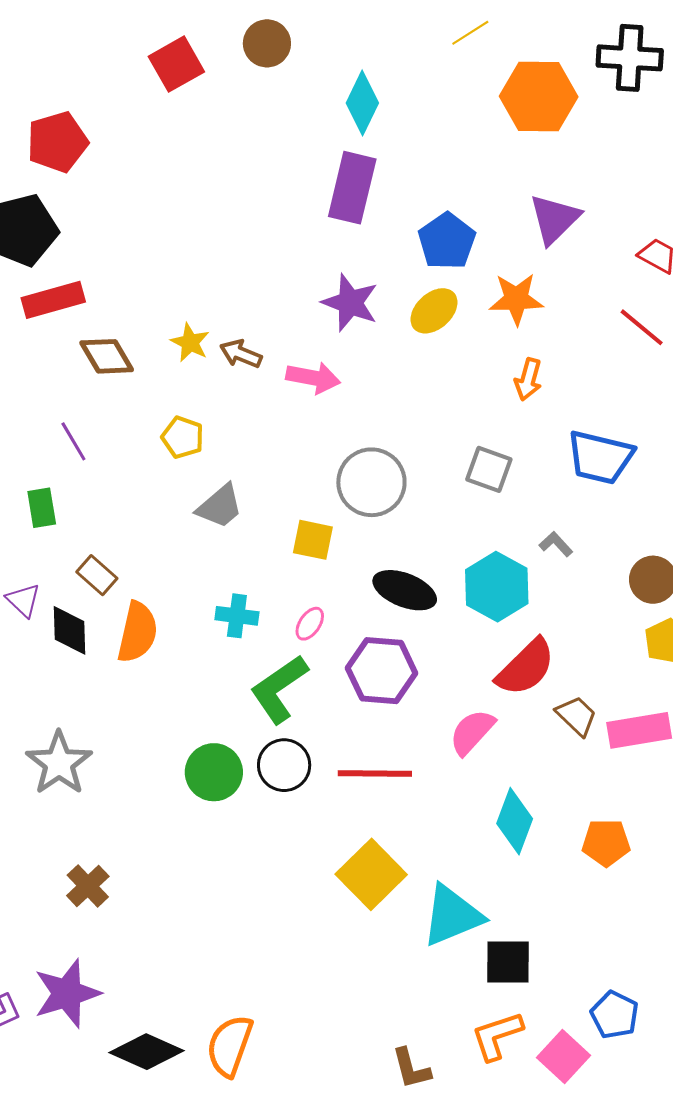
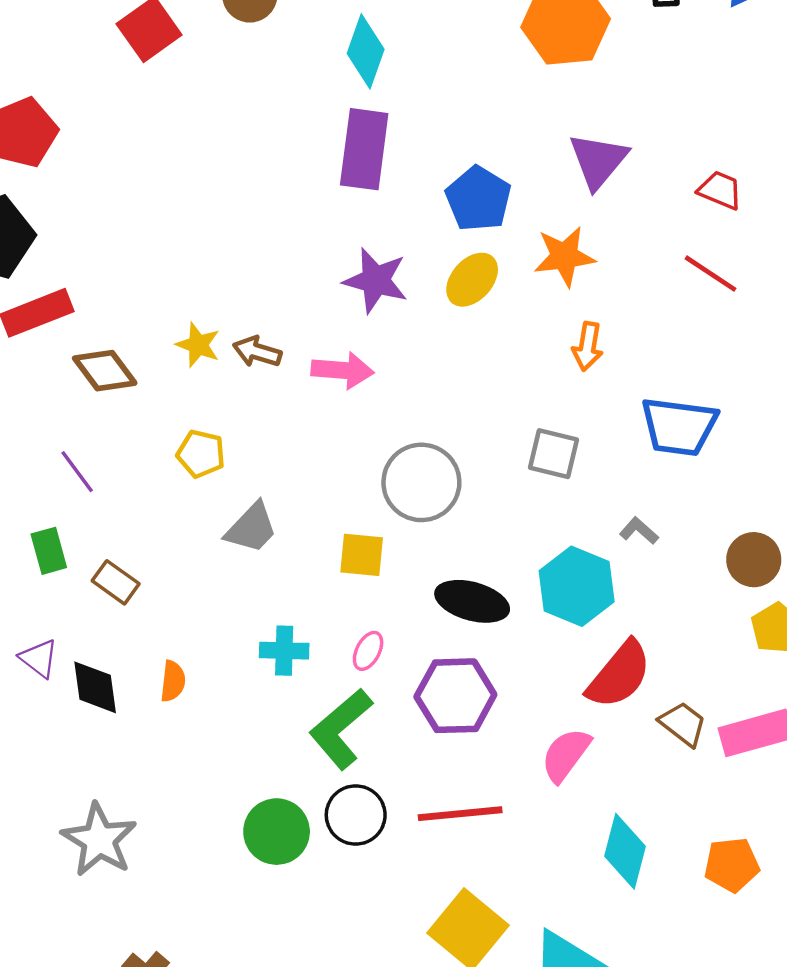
brown rectangle: (97, 575) -> (116, 582), moved
orange semicircle: (137, 632) -> (173, 681), size x0.6

